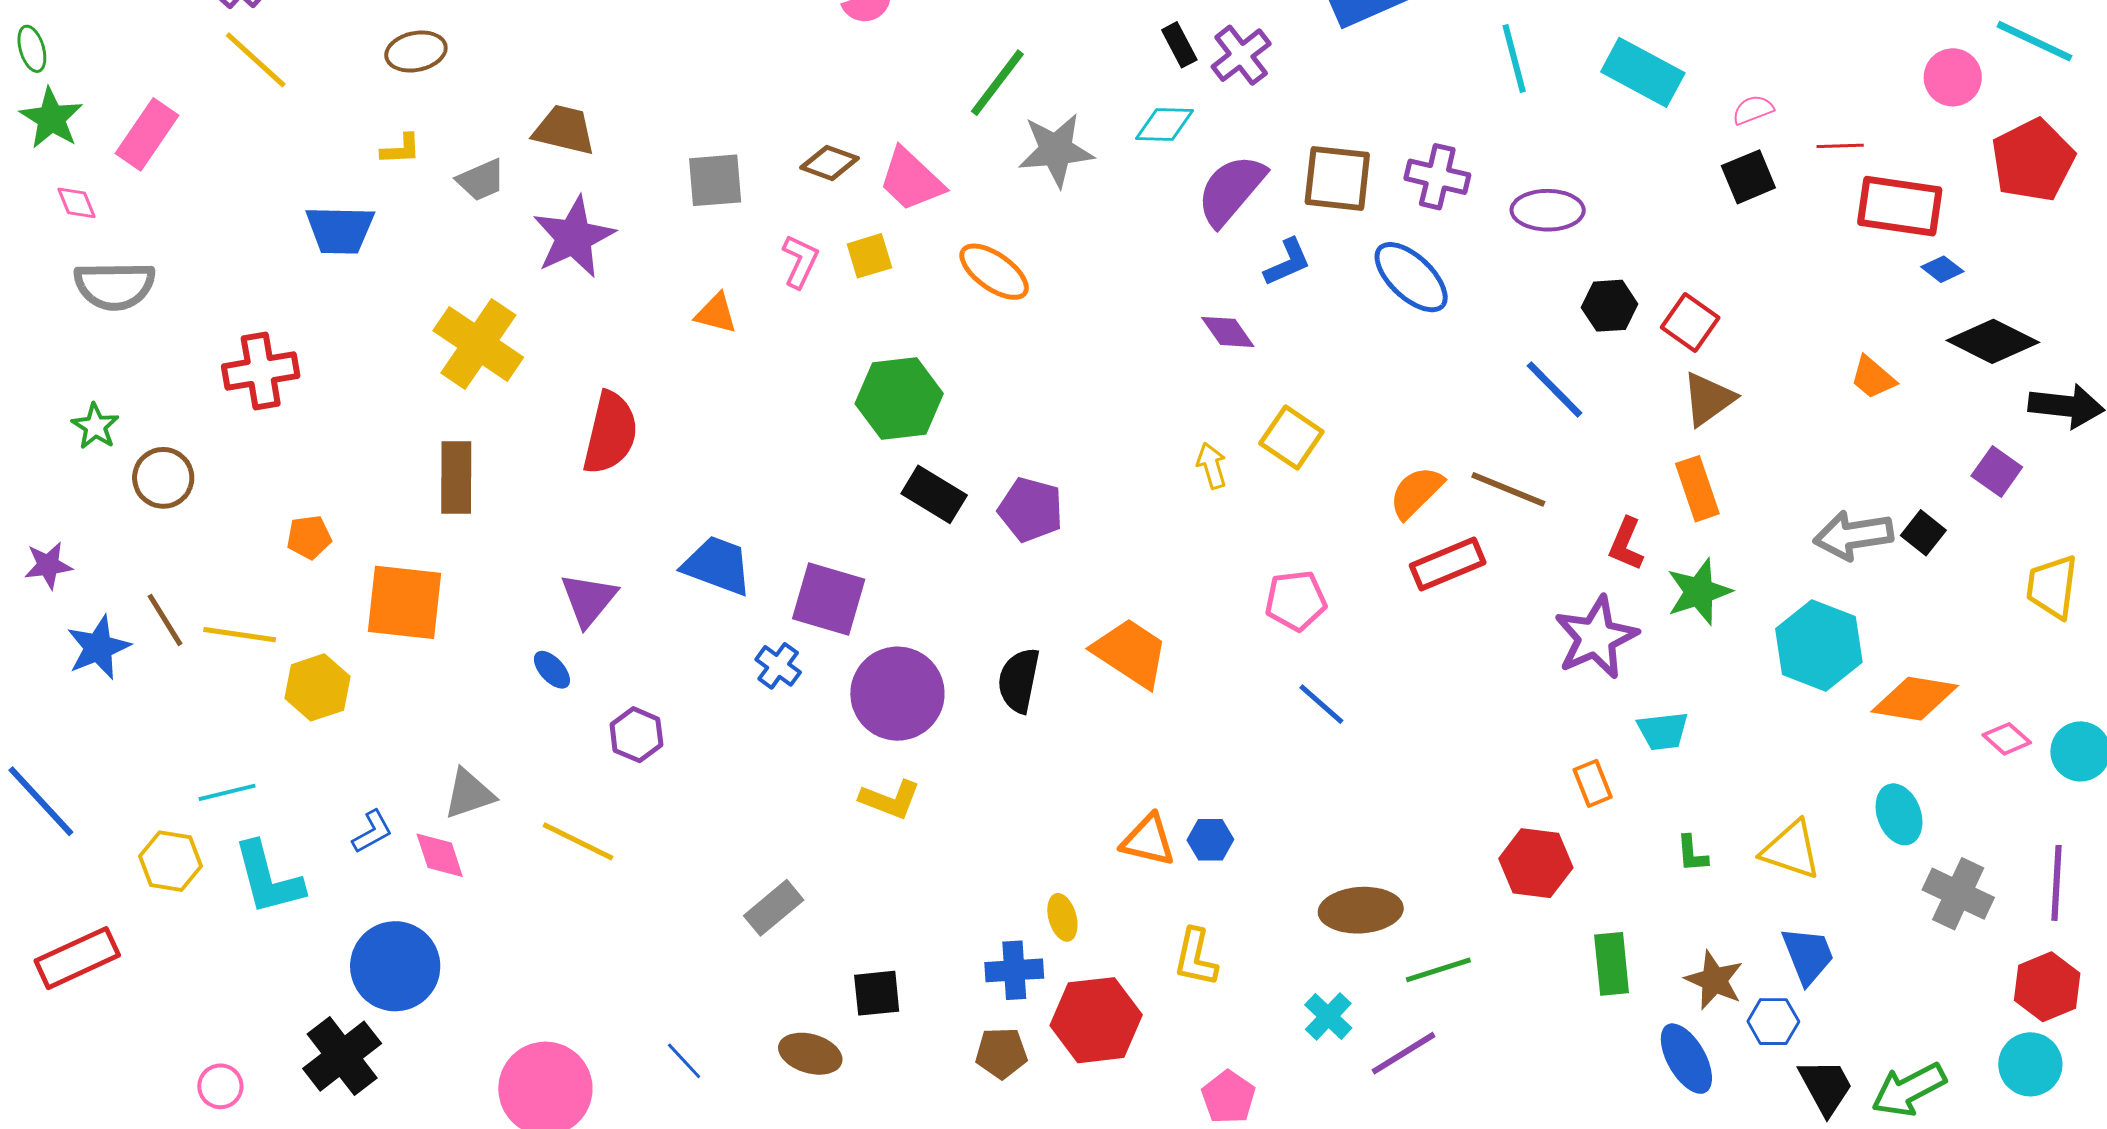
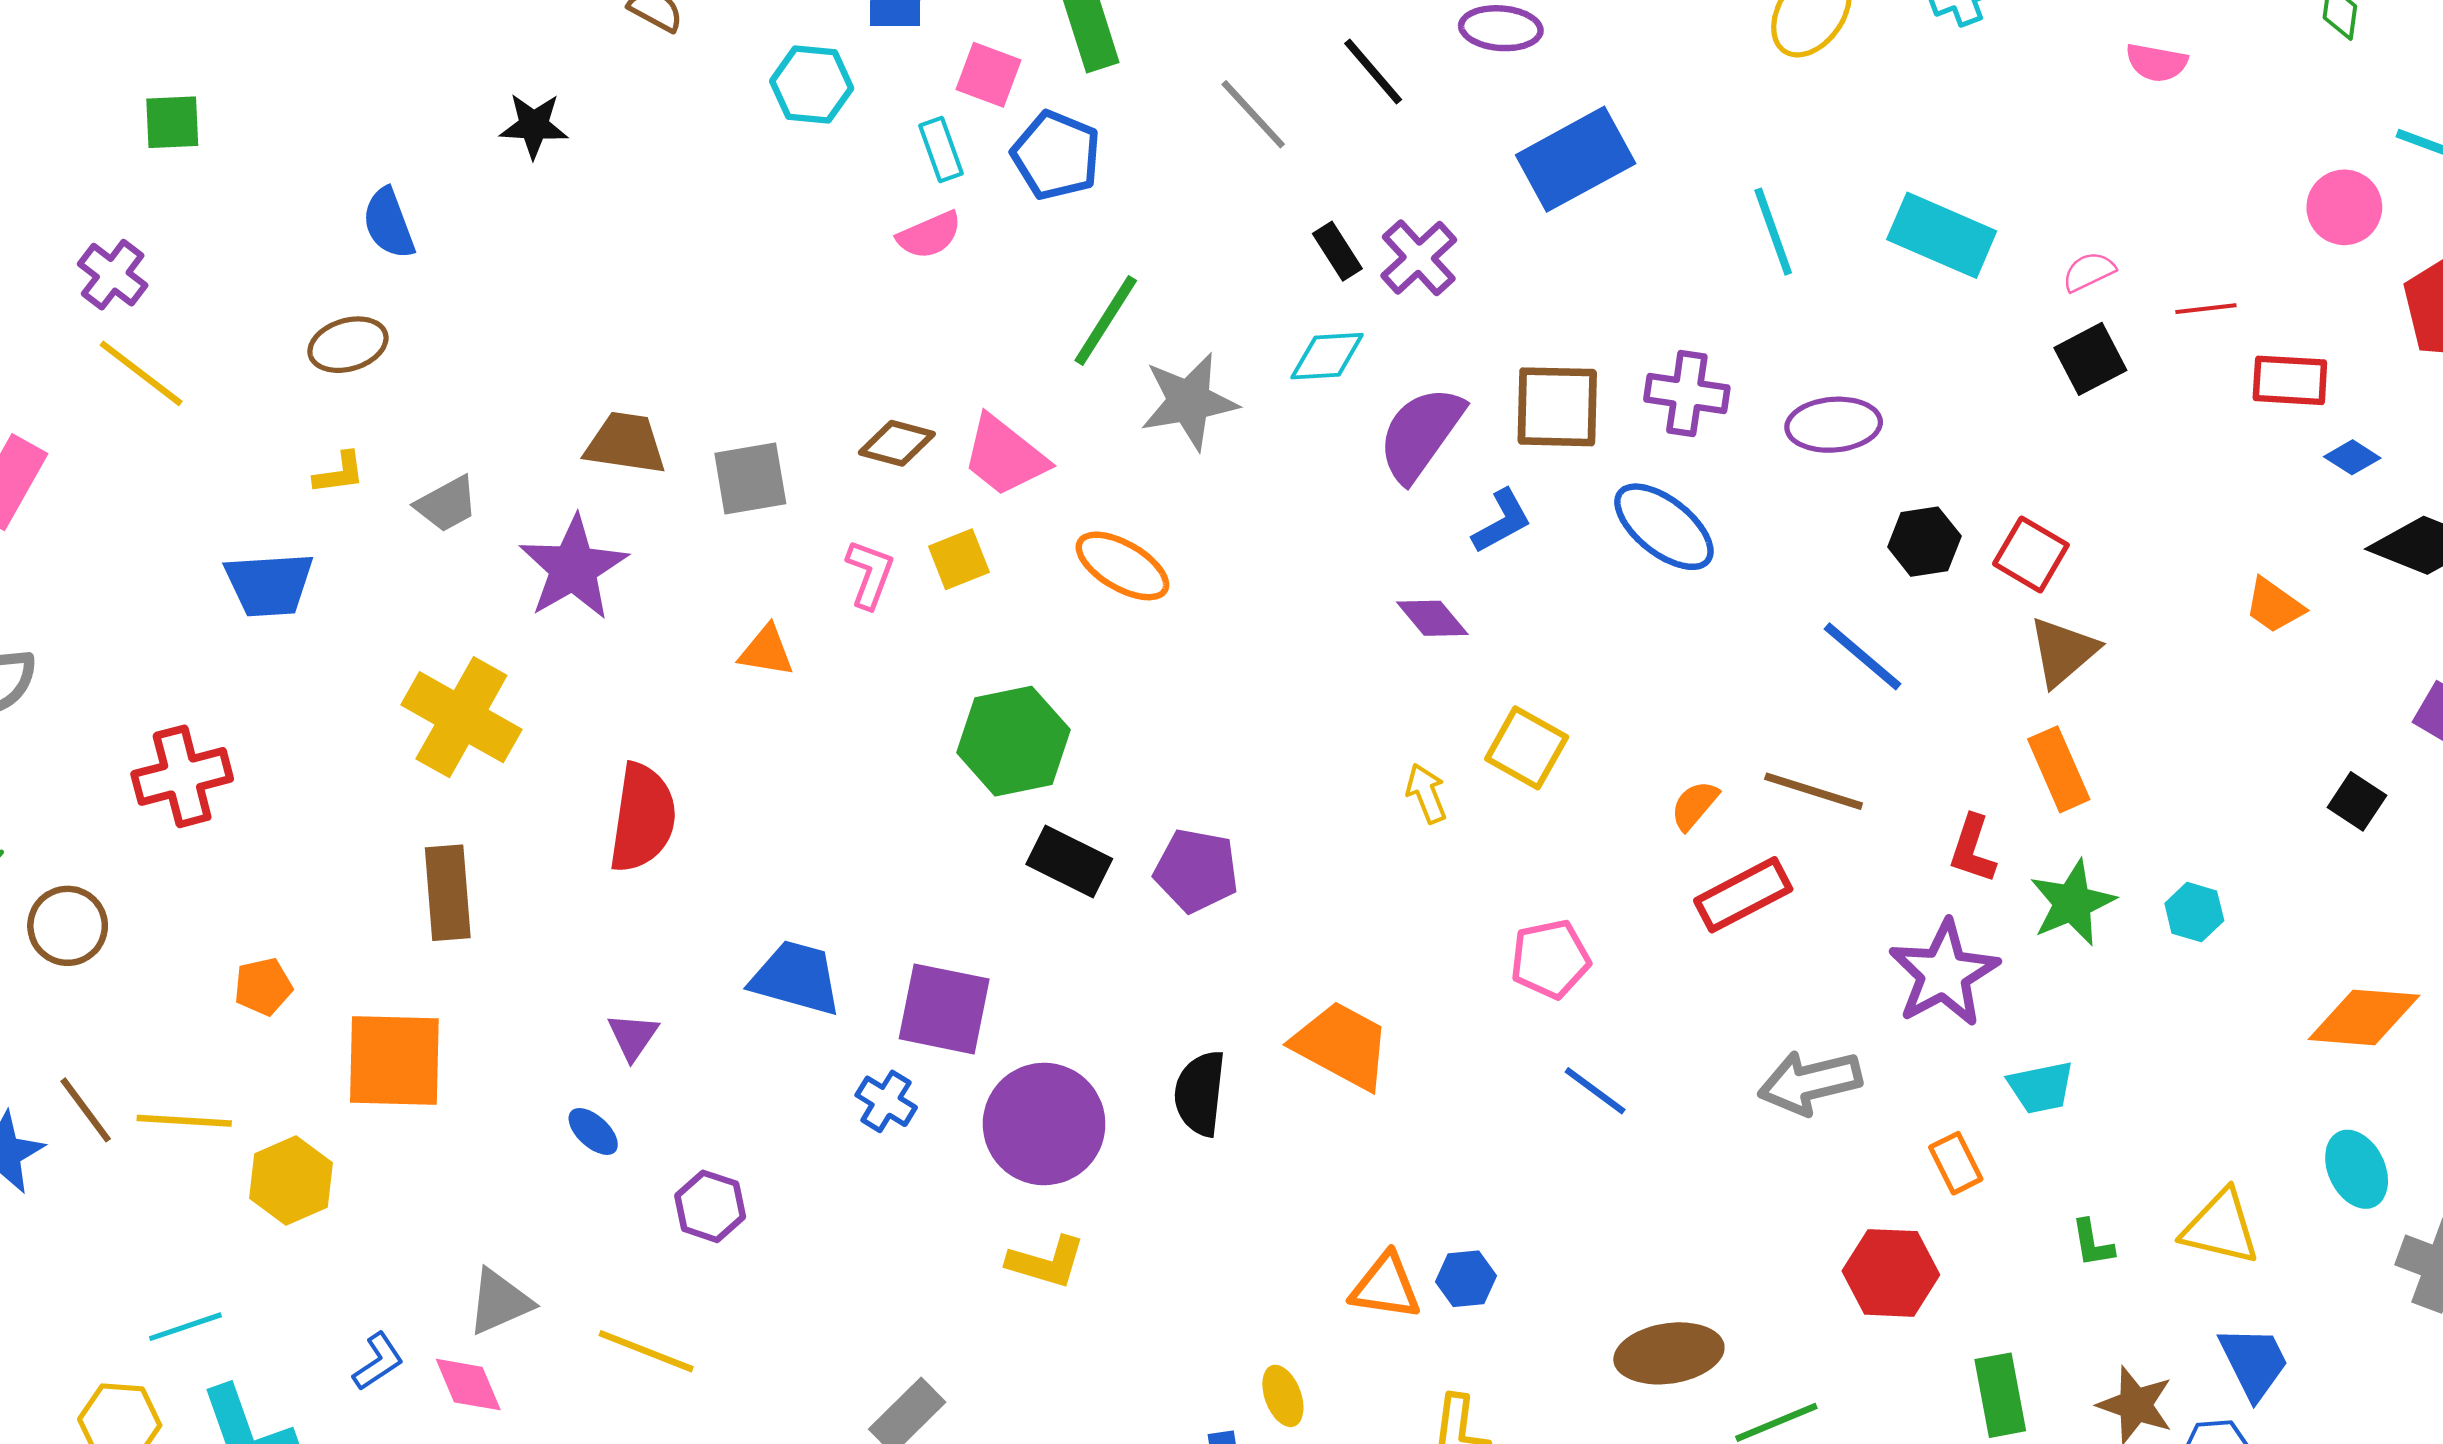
brown trapezoid: (564, 130) -> (626, 443), moved
red rectangle: (1900, 206) -> (2290, 380), size x0.7
orange semicircle: (1416, 492) -> (1694, 805), size x0.7
gray arrow: (1853, 535) -> (1810, 1082), moved
purple triangle: (589, 600) -> (633, 1036), size x0.7
cyan hexagon: (1819, 645) -> (2194, 912), moved, size x0.5

